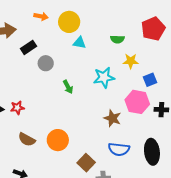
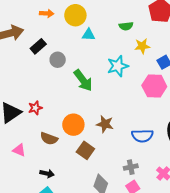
green arrow: (68, 87) -> (83, 80), size x1.6
brown star: (112, 118) -> (105, 124), moved
orange circle: (58, 140) -> (73, 125), moved
brown square: (86, 163) -> (85, 150), moved

